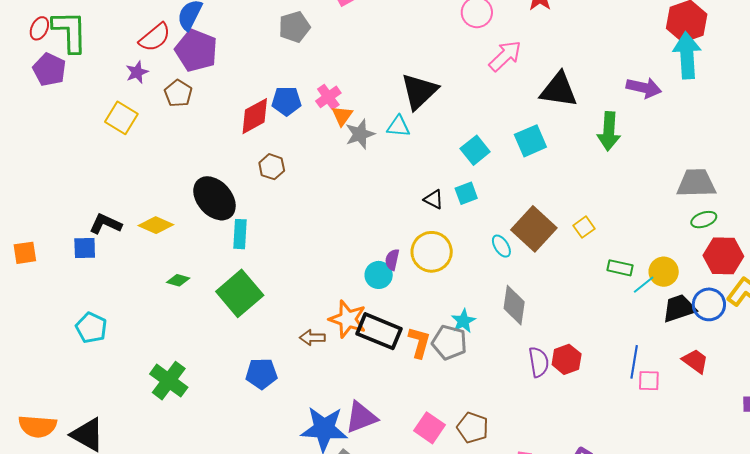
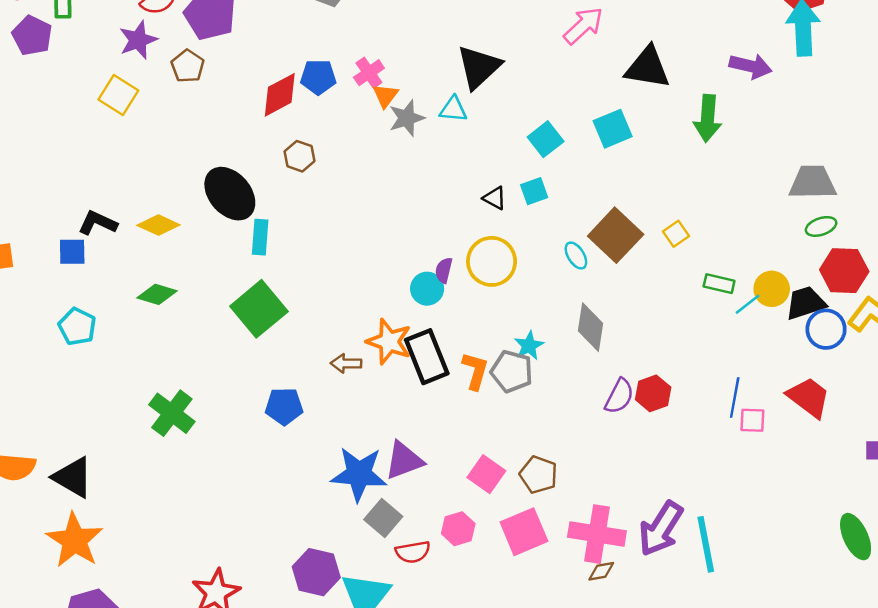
purple star: (137, 72) -> (138, 40), size x1.4
green diamond: (178, 280) -> (157, 294), moved, size x1.4
black trapezoid: (679, 308) -> (806, 303), moved
cyan pentagon: (91, 328) -> (77, 327), moved
black rectangle: (379, 331) -> (427, 357), turned 45
red trapezoid: (695, 361) -> (809, 397), size x1.4
purple semicircle: (539, 362) -> (619, 396), turned 36

